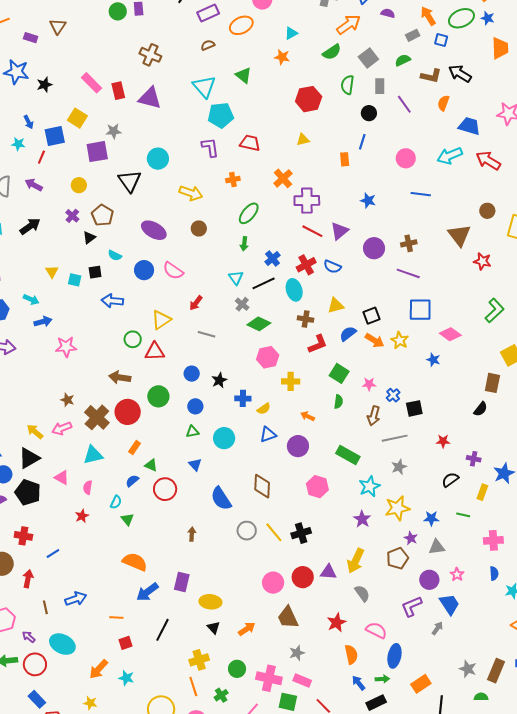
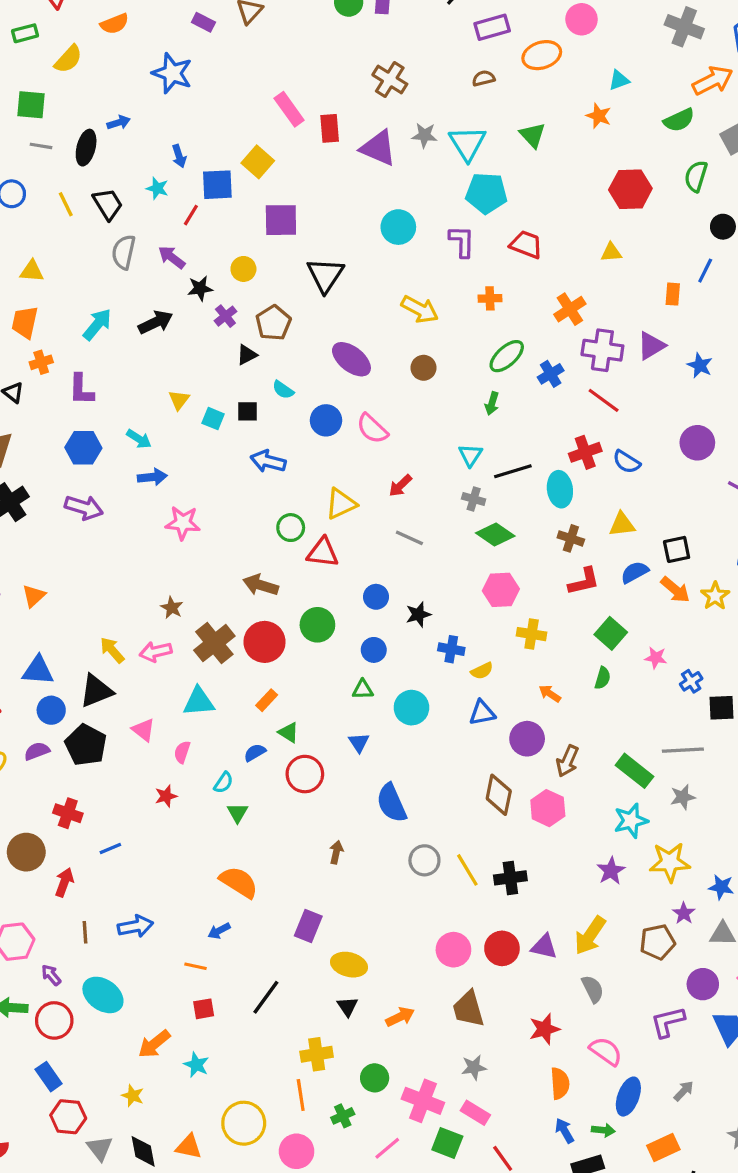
black star: (44, 85) -> (200, 288), moved
gray star: (114, 131) -> (424, 135), moved
cyan circle: (158, 159) -> (398, 227), moved
purple triangle: (339, 231) -> (651, 346), moved
blue cross: (273, 259) -> (551, 374), moved
gray cross: (242, 304) -> (474, 499), turned -32
brown arrow: (374, 416) -> (567, 761), moved
green rectangle: (348, 455) -> (635, 771), moved
brown diamond: (262, 486) -> (499, 795), moved
blue arrow: (147, 592) -> (219, 931), moved, size x0.6
gray arrow: (437, 628) -> (684, 1091), moved

